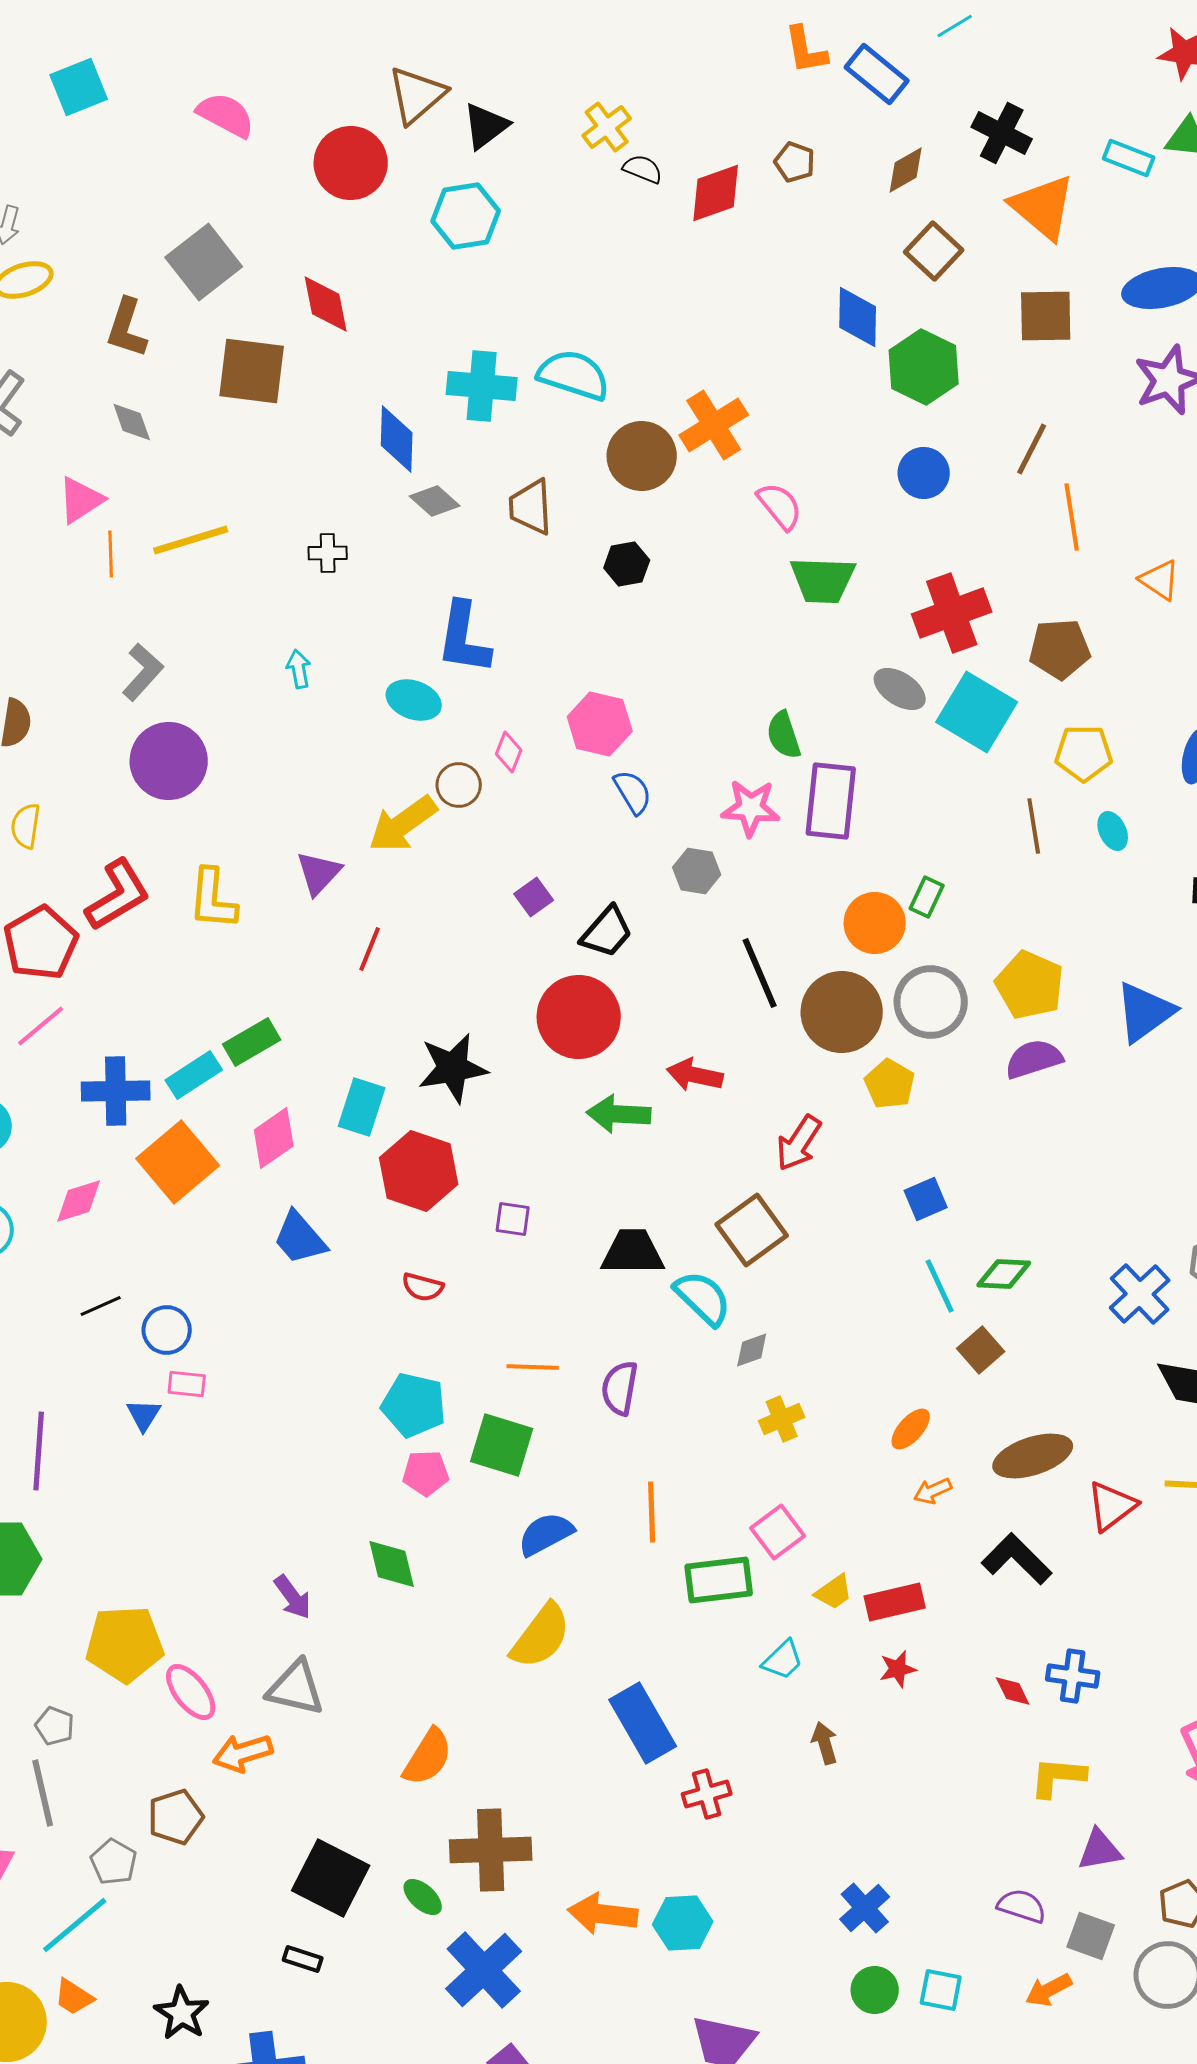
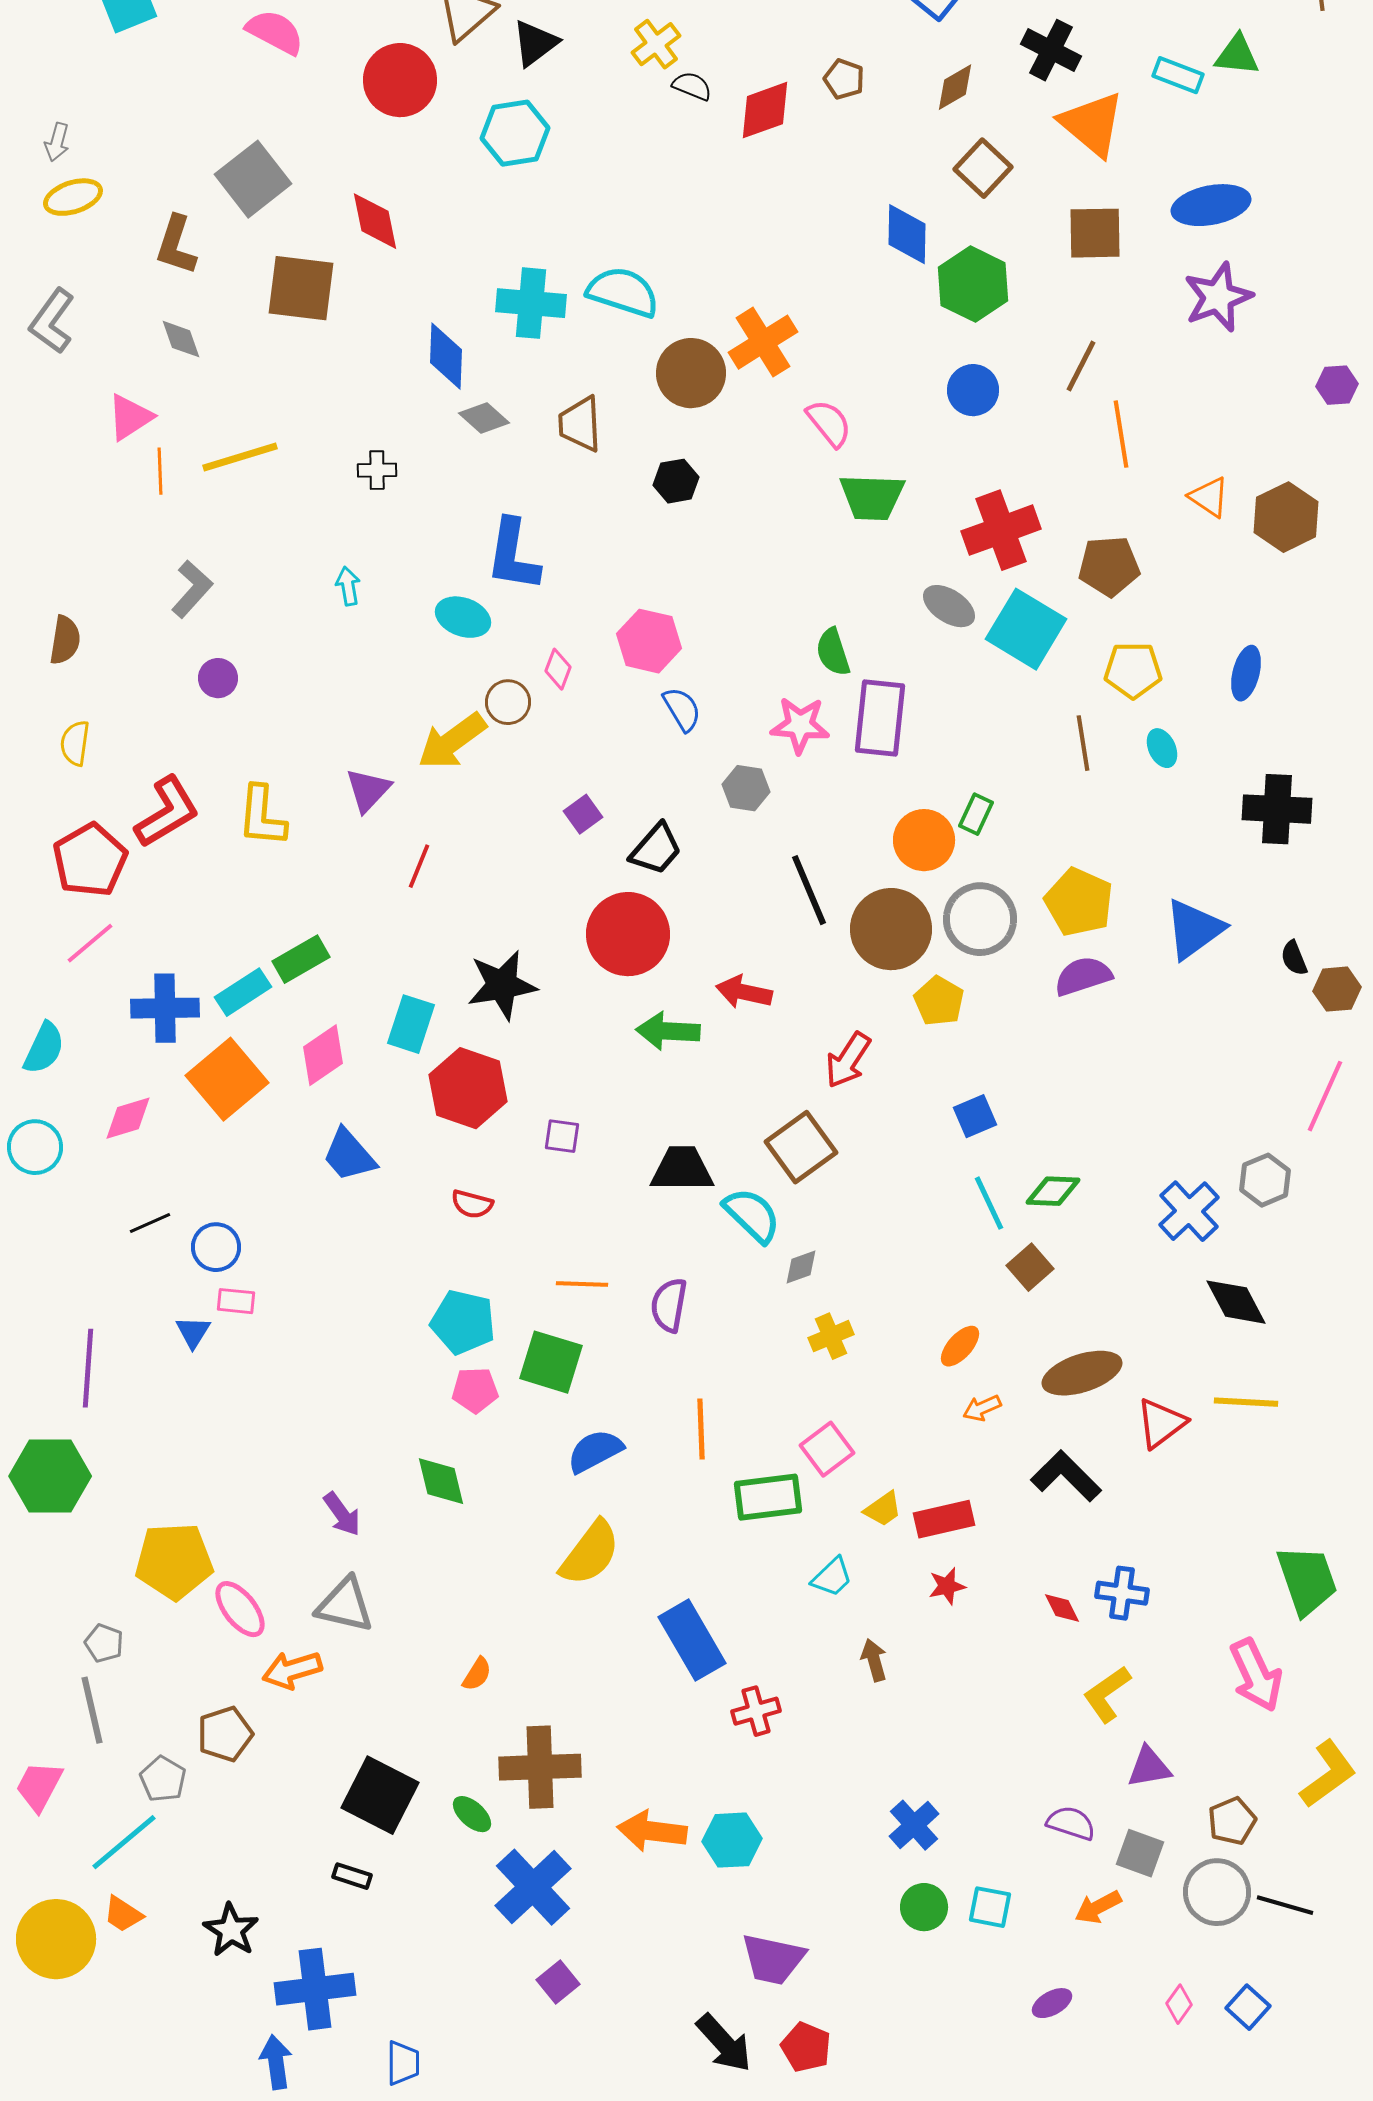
purple circle: (169, 761) -> (218, 678), size x0.5
orange semicircle: (428, 1757) -> (477, 1674), size x0.6
yellow L-shape: (1058, 1777) -> (1107, 1694), turned -40

